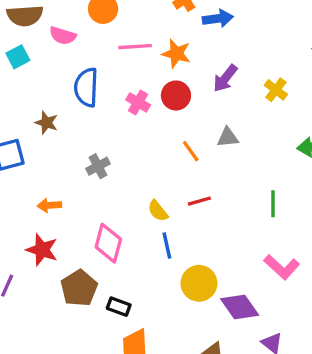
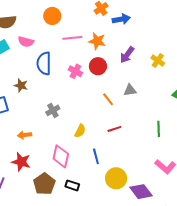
pink semicircle: (63, 36) -> (26, 42), moved
yellow semicircle: (158, 211) -> (80, 131), moved, turned -112
black rectangle: (119, 307) -> (72, 185), moved

